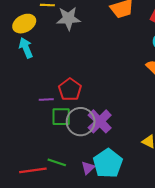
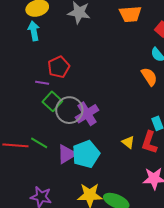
red pentagon: (70, 89) -> (59, 67), moved
green square: (61, 117) -> (52, 101), turned 30
purple triangle: (88, 168) -> (67, 154), size x1.5

